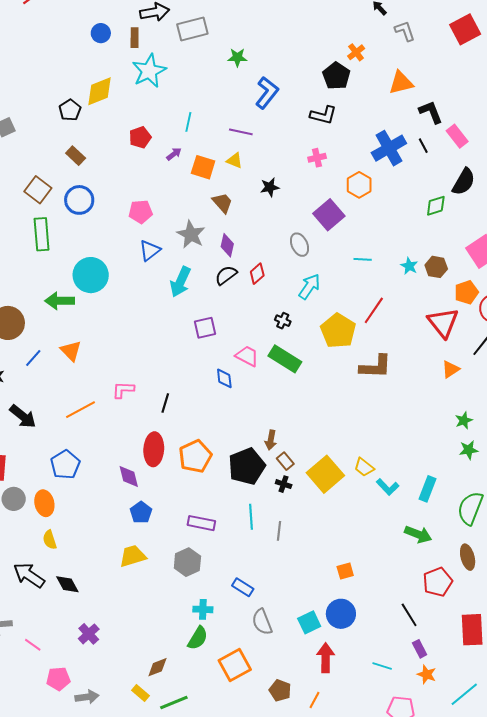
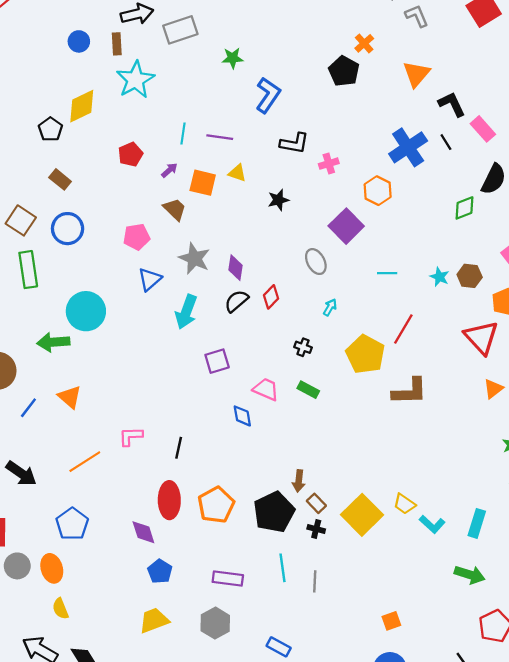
orange triangle: (401, 83) -> (416, 74), turned -32
black L-shape: (323, 115) -> (294, 143), moved
purple line: (241, 132) -> (220, 137), moved
brown trapezoid: (222, 203) -> (175, 209), moved
cyan arrow: (309, 286) -> (330, 307), size x0.6
green rectangle: (285, 359) -> (308, 390), size x0.6

